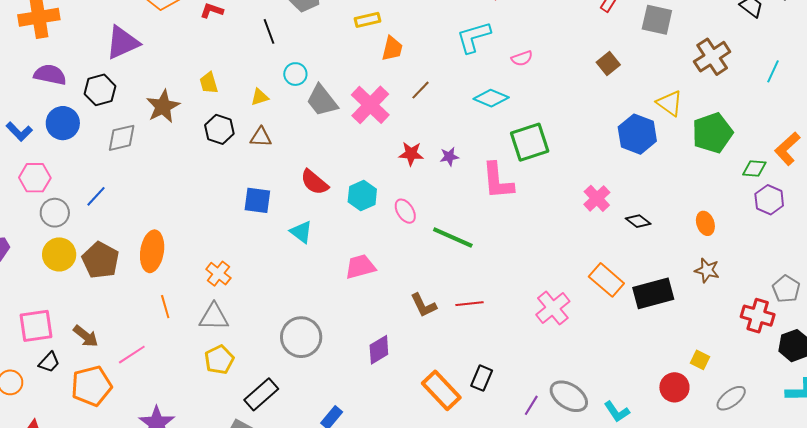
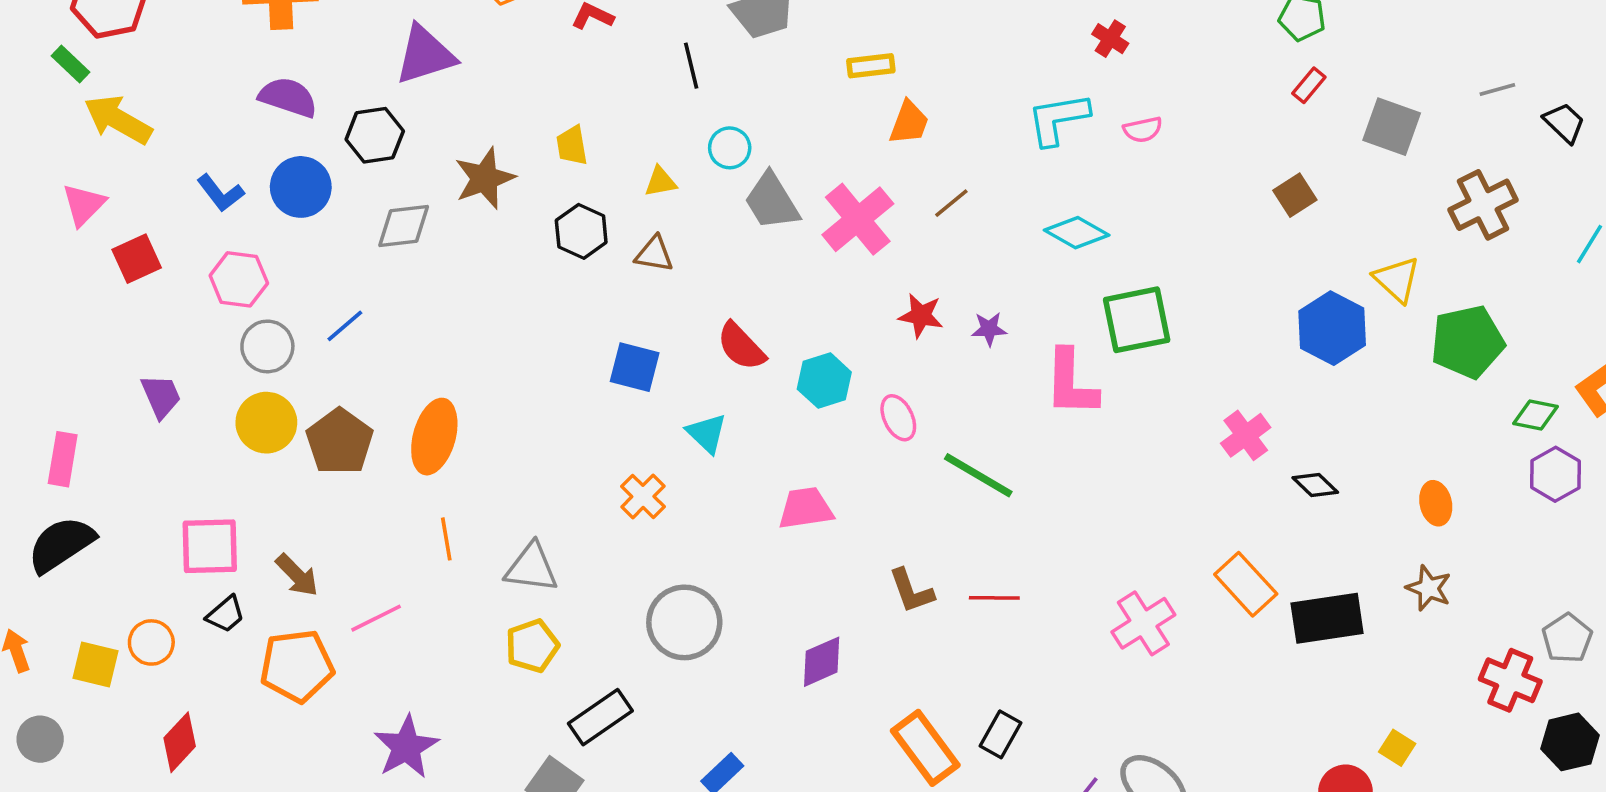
pink semicircle: (522, 58) -> (1143, 130), moved
orange cross: (218, 274) -> (643, 496), moved

